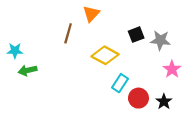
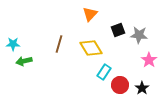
orange triangle: (91, 14) -> (90, 14), moved
brown line: (68, 33) -> (59, 44), moved
yellow diamond: (105, 55) -> (91, 48), turned 30

